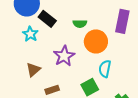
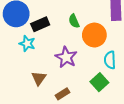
black rectangle: (47, 19) -> (40, 24), turned -48
green semicircle: (80, 24) -> (74, 21), turned 80

